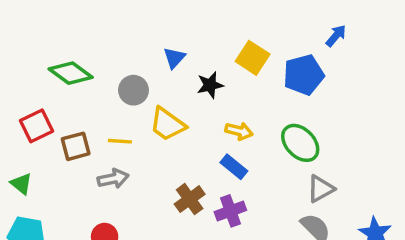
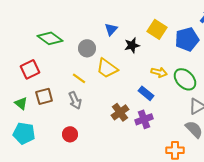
yellow arrow: (239, 131) -> (159, 72), moved
yellow line: (120, 141) -> (79, 78), turned 32
brown square: (76, 146) -> (44, 96), moved
gray arrow: (113, 179) -> (75, 100), turned 78

